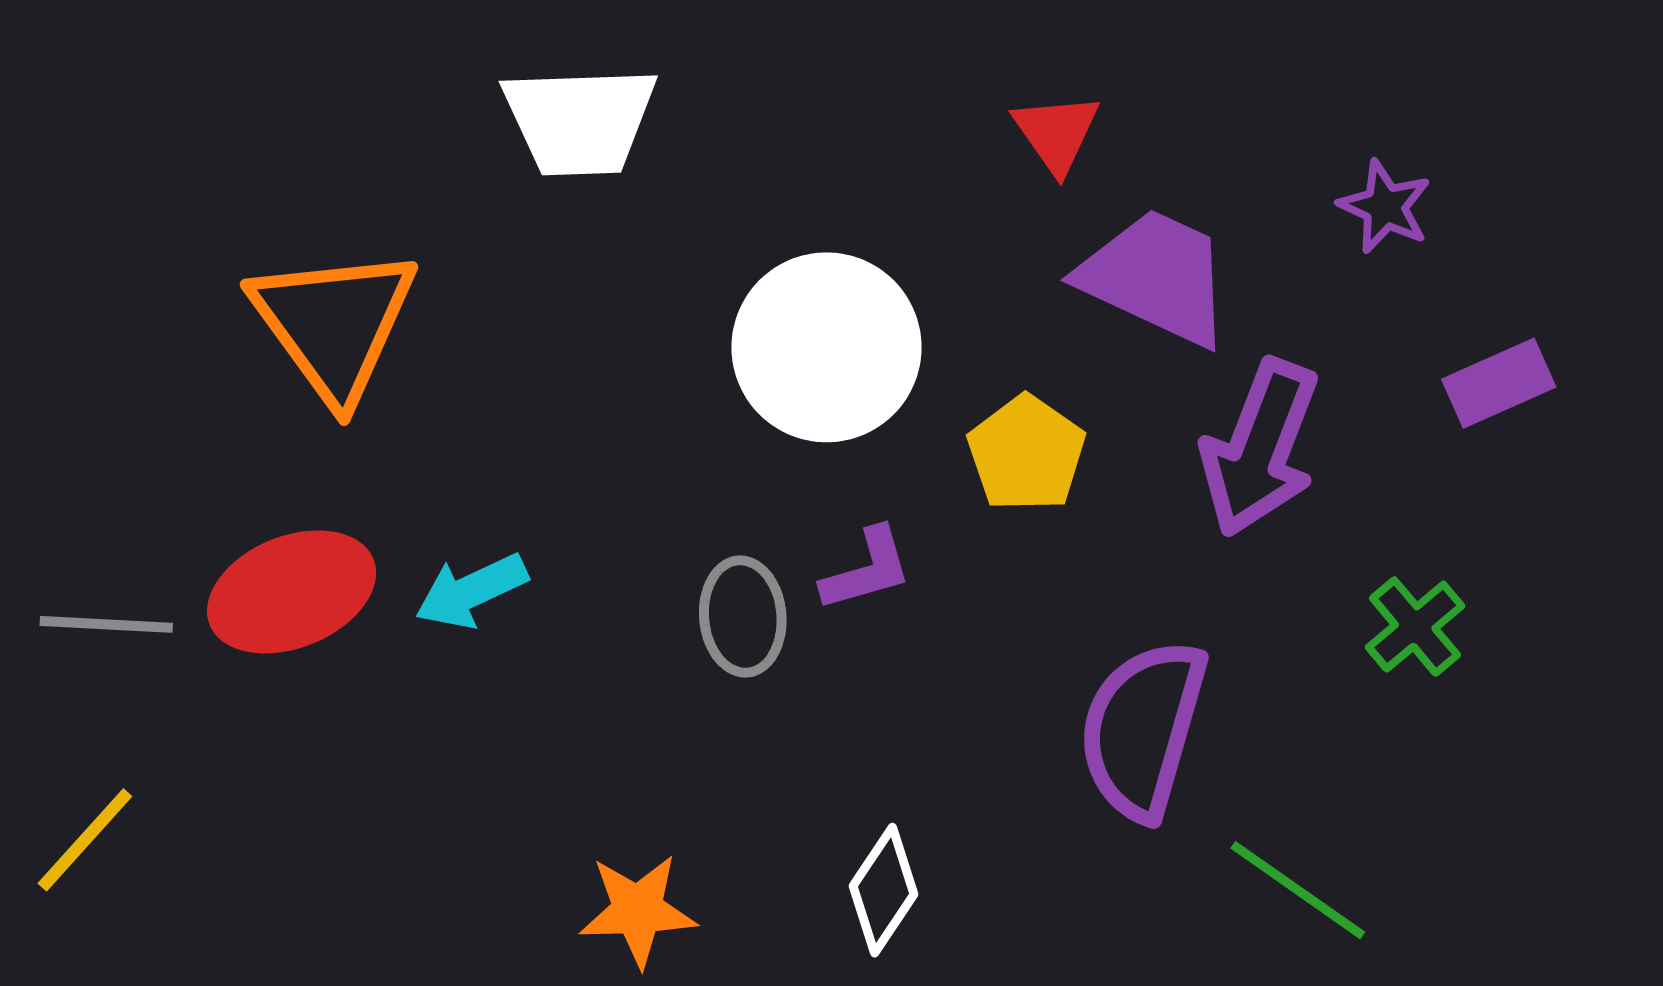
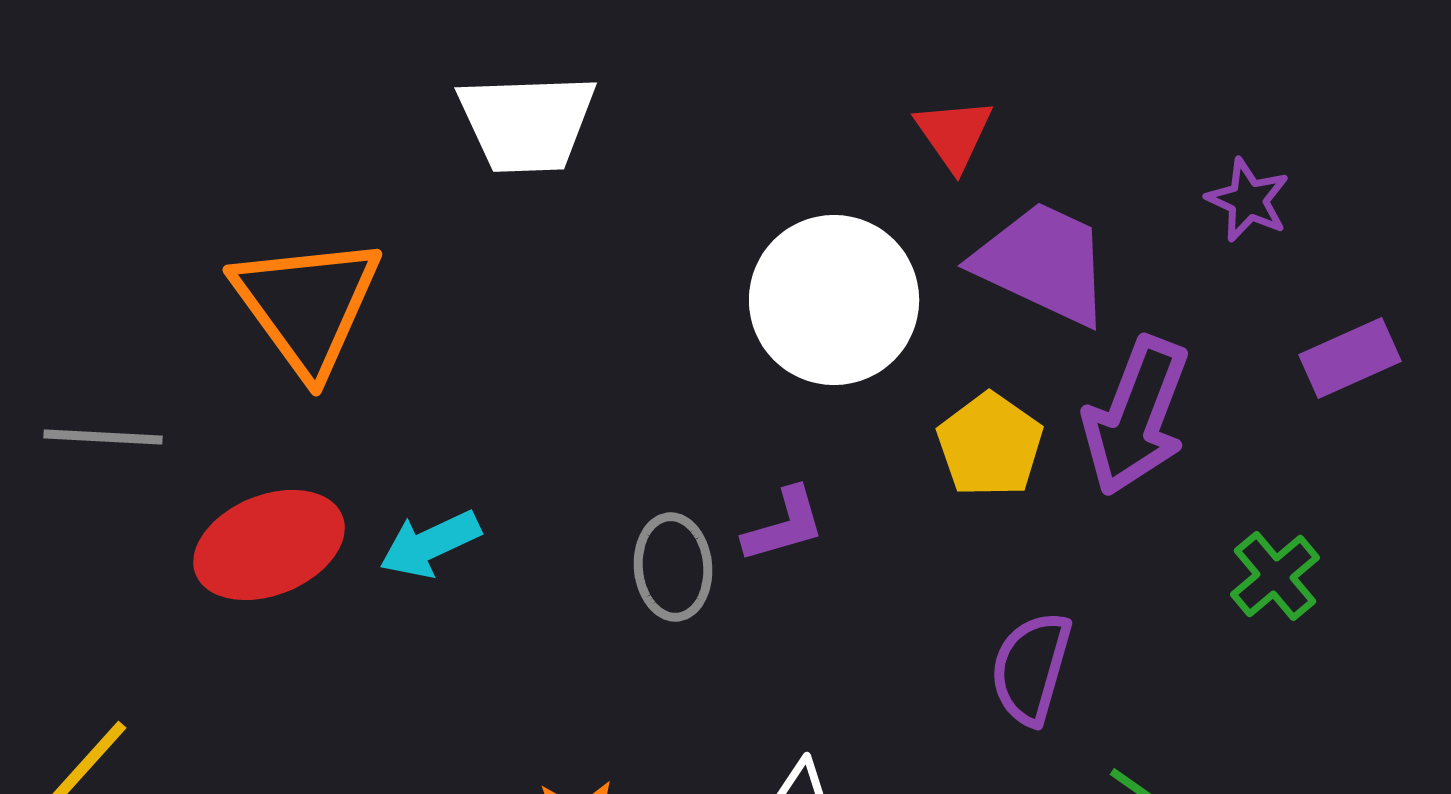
white circle: (827, 347) -> (834, 300), moved
yellow pentagon: (1026, 453) -> (990, 445), moved
gray line: (106, 624) -> (103, 437), moved
purple semicircle: (1143, 729) -> (1031, 668), size x0.7

